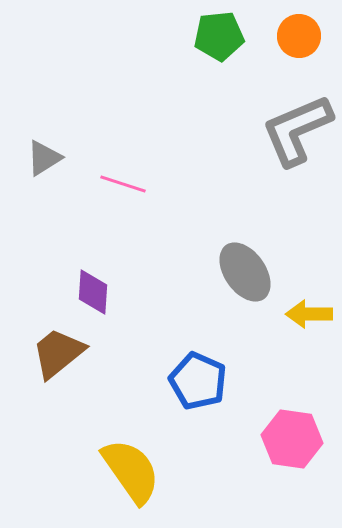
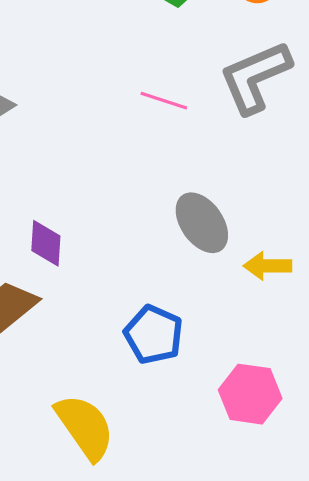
pink line: (123, 184) -> (164, 101), moved

